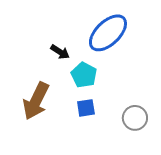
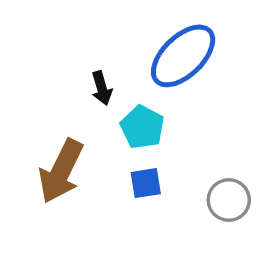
black arrow: (60, 52) -> (102, 88), turned 42

